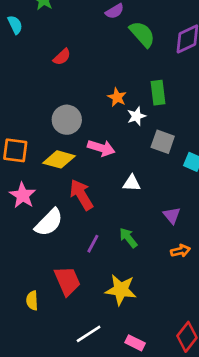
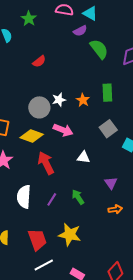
orange star: (117, 97) -> (83, 100), moved
white star: (136, 116) -> (59, 100), moved
gray square: (163, 142) -> (108, 129), turned 30
white semicircle: (49, 222) -> (24, 197), moved, turned 135
red trapezoid: (67, 281) -> (37, 240), moved

